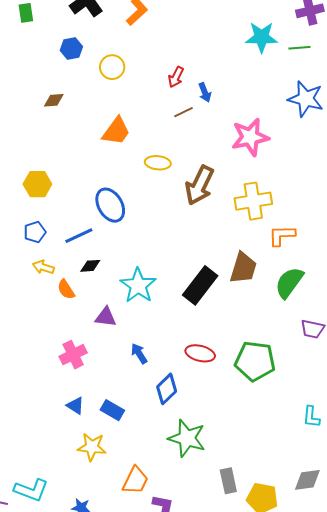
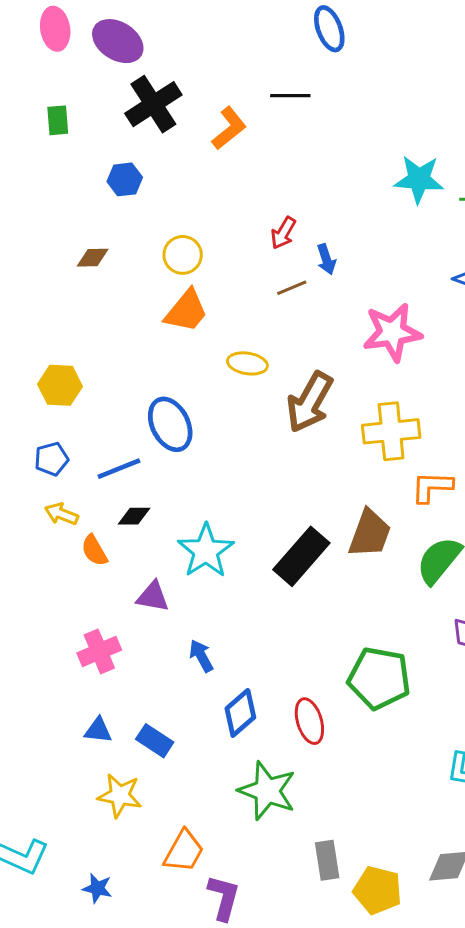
yellow circle: (112, 67) -> (183, 255), moved
red ellipse: (200, 353) -> (309, 721), moved, turned 56
blue triangle: (75, 406) -> (98, 730), turned -30

